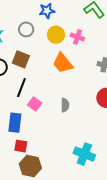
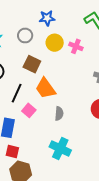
brown square: (21, 59) -> (32, 64), moved
orange trapezoid: (63, 63) -> (45, 88), moved
cyan cross: (84, 154) -> (60, 149), moved

